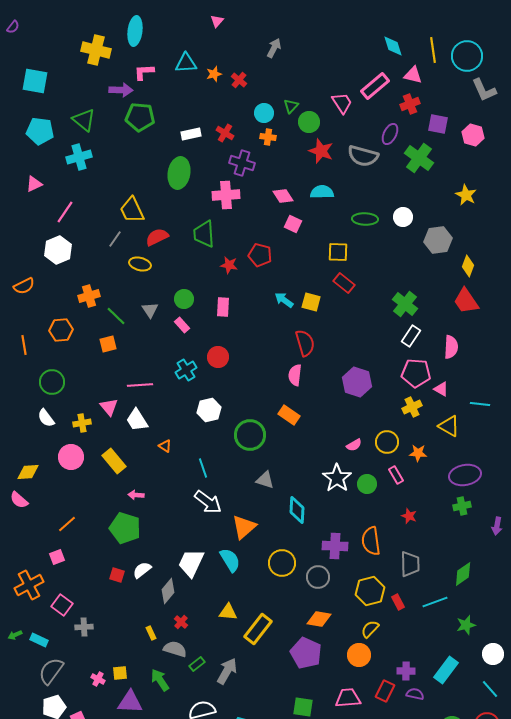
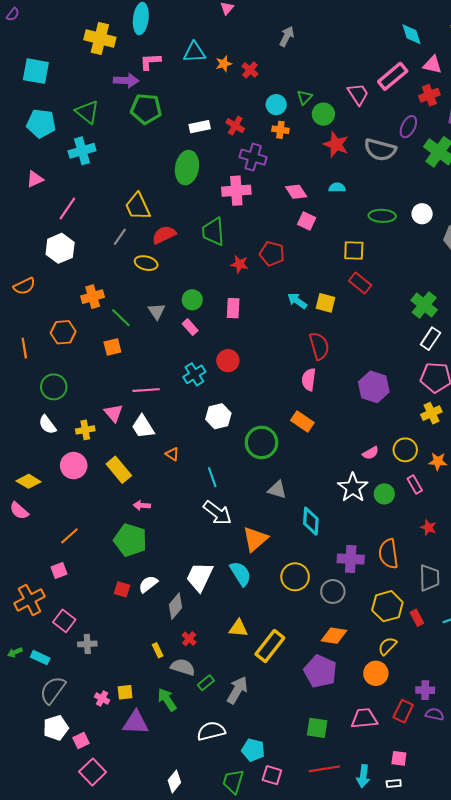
cyan semicircle: (322, 192) -> (337, 188), size x0.7
yellow diamond: (28, 472) -> (29, 481), turned 35

